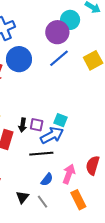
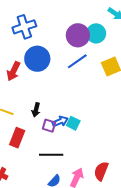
cyan circle: (70, 20) -> (96, 33), moved
black arrow: (23, 125) -> (36, 110), moved
blue arrow: (52, 135) -> (60, 121), moved, size x0.7

